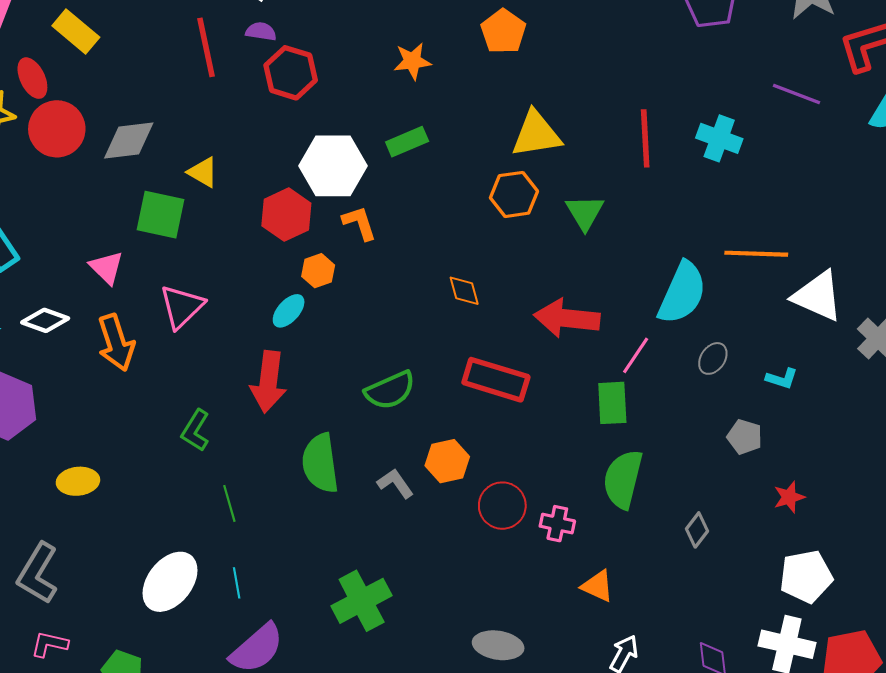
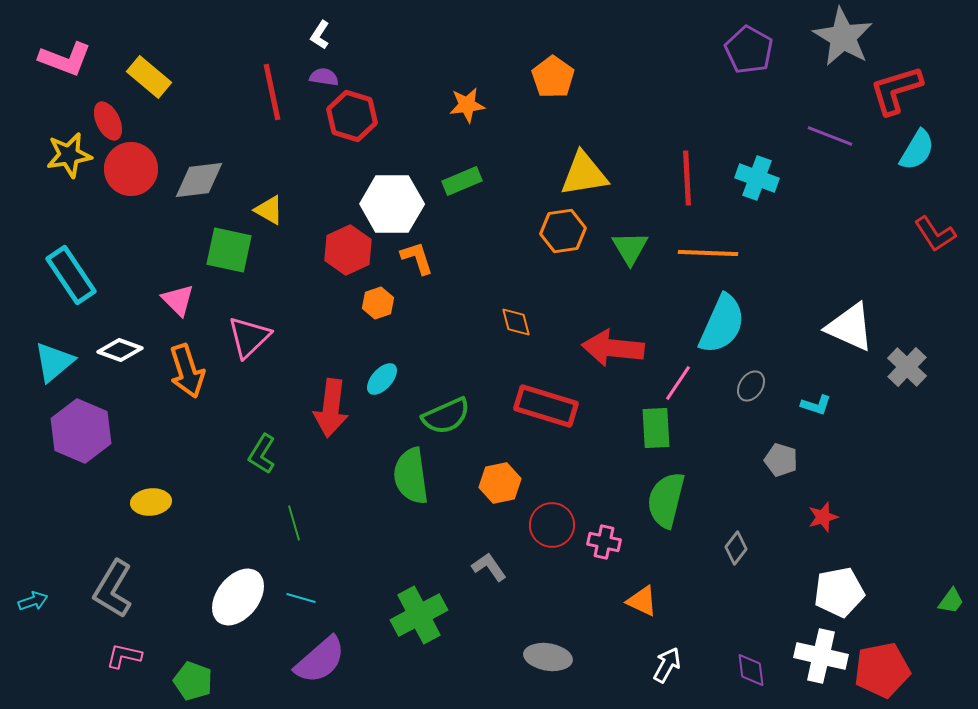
orange line: (756, 254) -> (708, 253), moved
cyan ellipse: (289, 311) -> (382, 379), moved
green semicircle: (320, 463) -> (411, 476), moved
gray L-shape: (395, 483) -> (489, 567), moved
cyan line: (237, 583) -> (301, 598), turned -64

